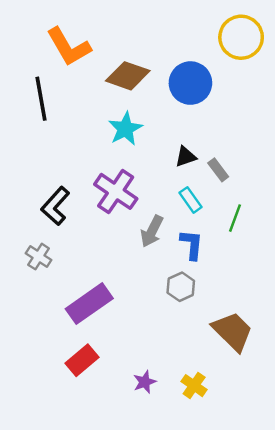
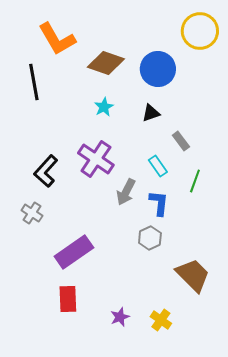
cyan star: (125, 129) -> (104, 107), size x0.7
black triangle: (186, 157) -> (151, 113), moved
red rectangle: (82, 360) -> (68, 299), turned -52

